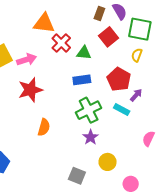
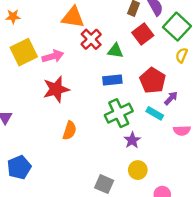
green square: (140, 29) -> (177, 27), turned 30
yellow semicircle: (137, 55) -> (182, 55), moved
purple star: (90, 137) -> (132, 140), moved
pink semicircle: (148, 139) -> (182, 131), moved, turned -119

